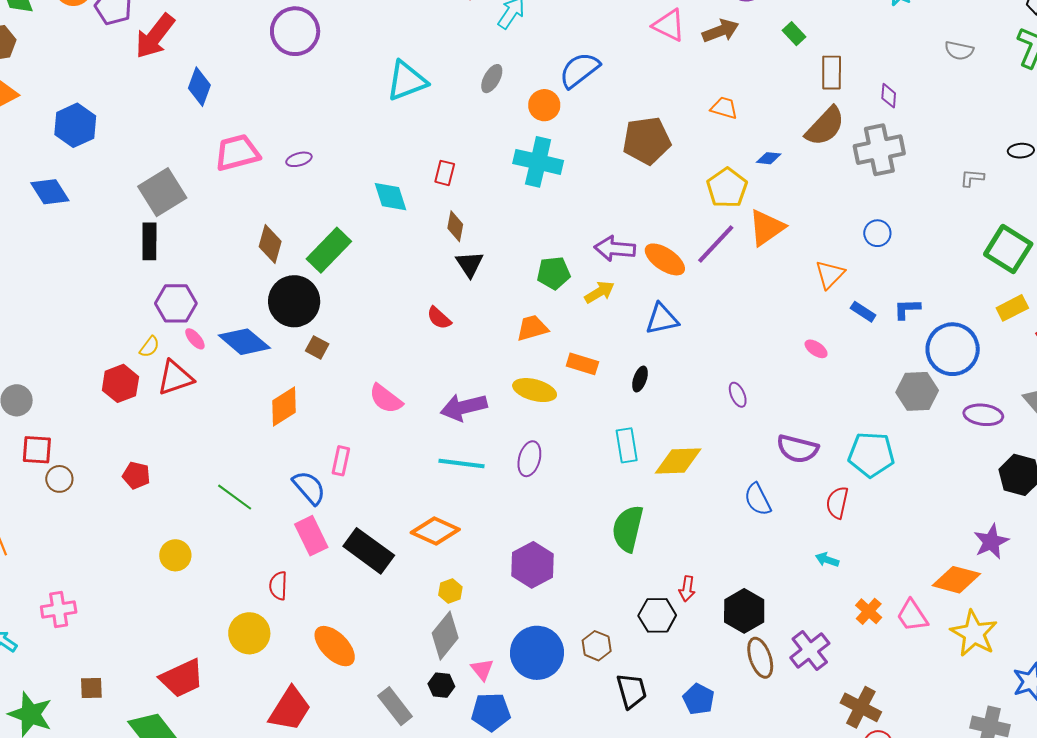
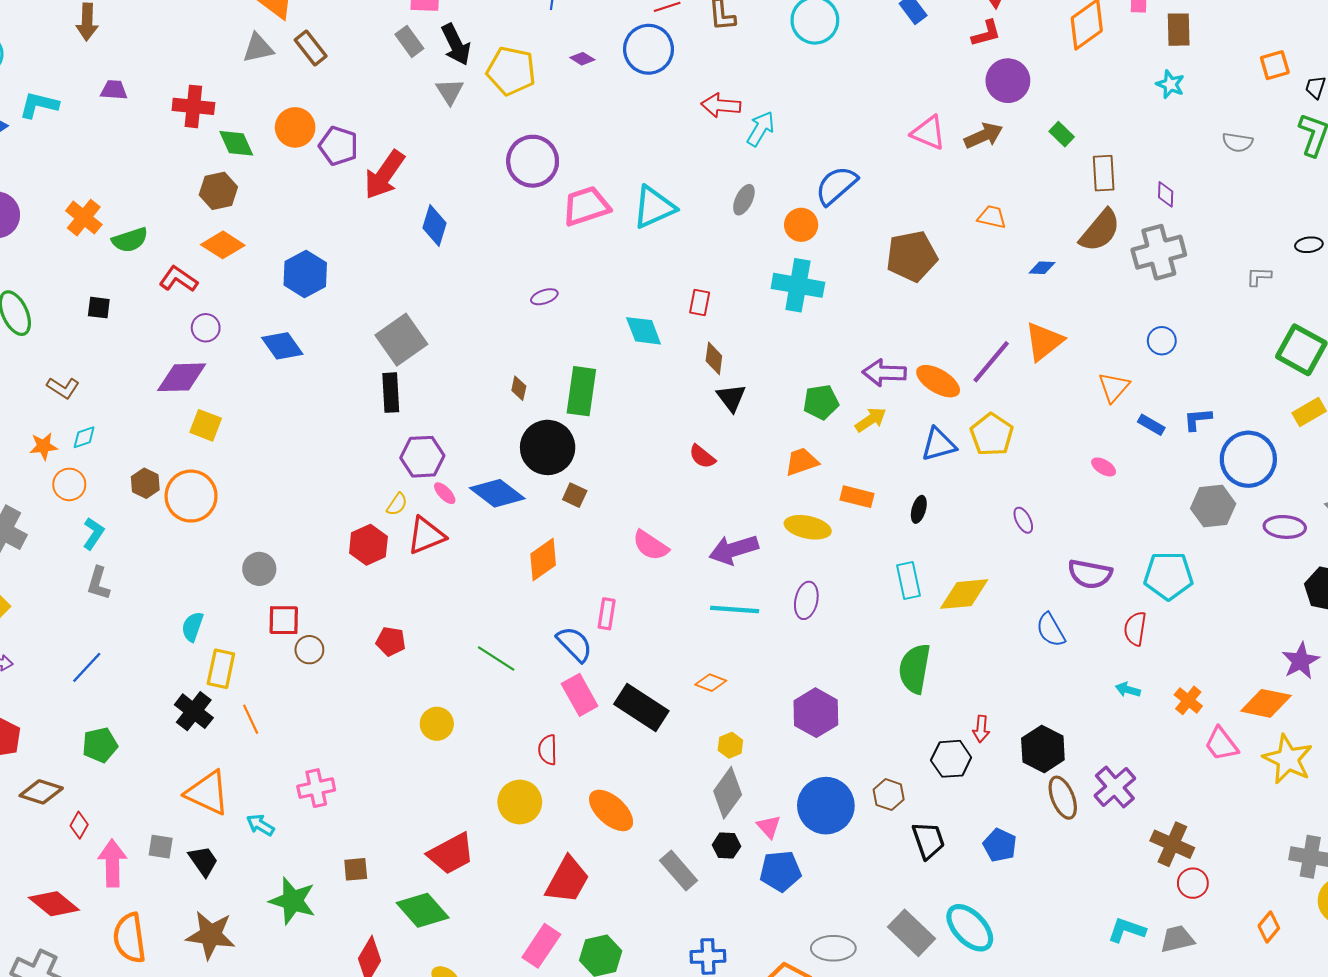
pink trapezoid: (237, 153) -> (586, 206), moved
yellow pentagon: (727, 188) -> (992, 435), moved
brown diamond: (270, 244) -> (519, 388), size x0.6
green rectangle: (329, 250) -> (581, 391), turned -33
orange diamond: (435, 531) -> (711, 683), size x0.6
orange cross: (869, 611) -> (1188, 700), moved

